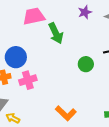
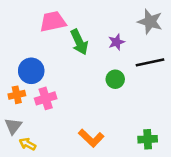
purple star: (85, 12) -> (116, 42), moved

